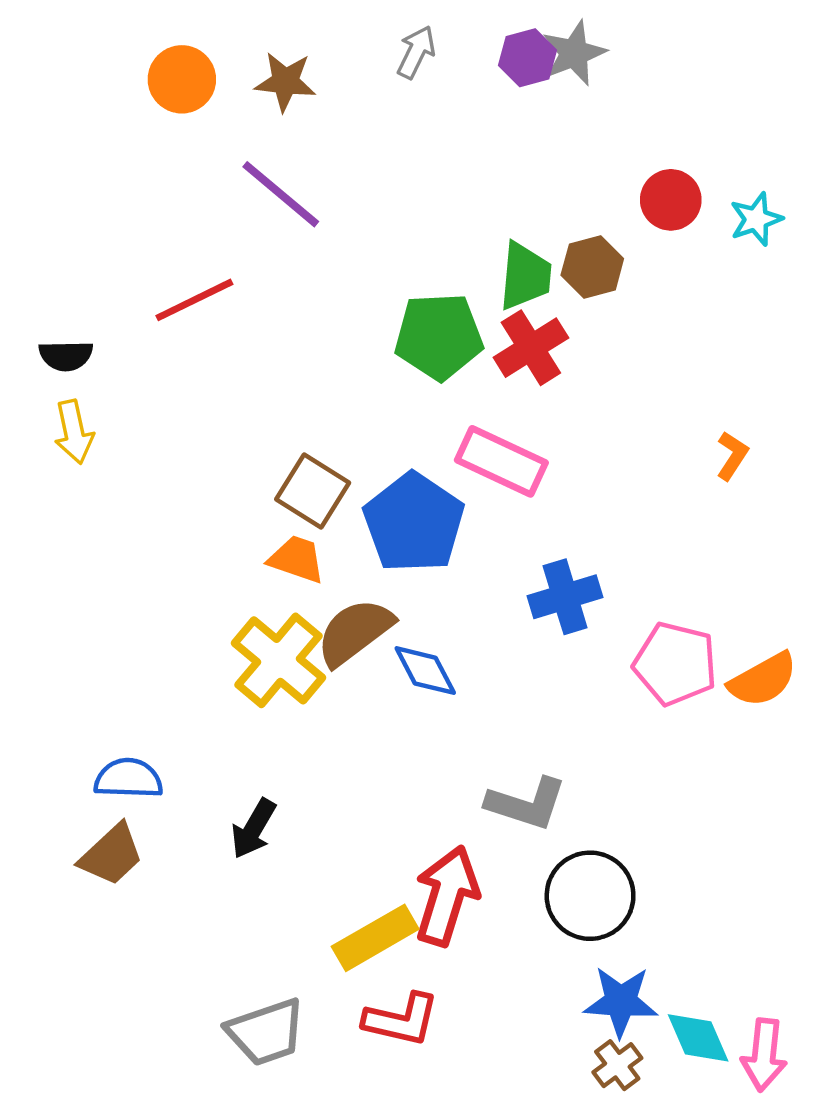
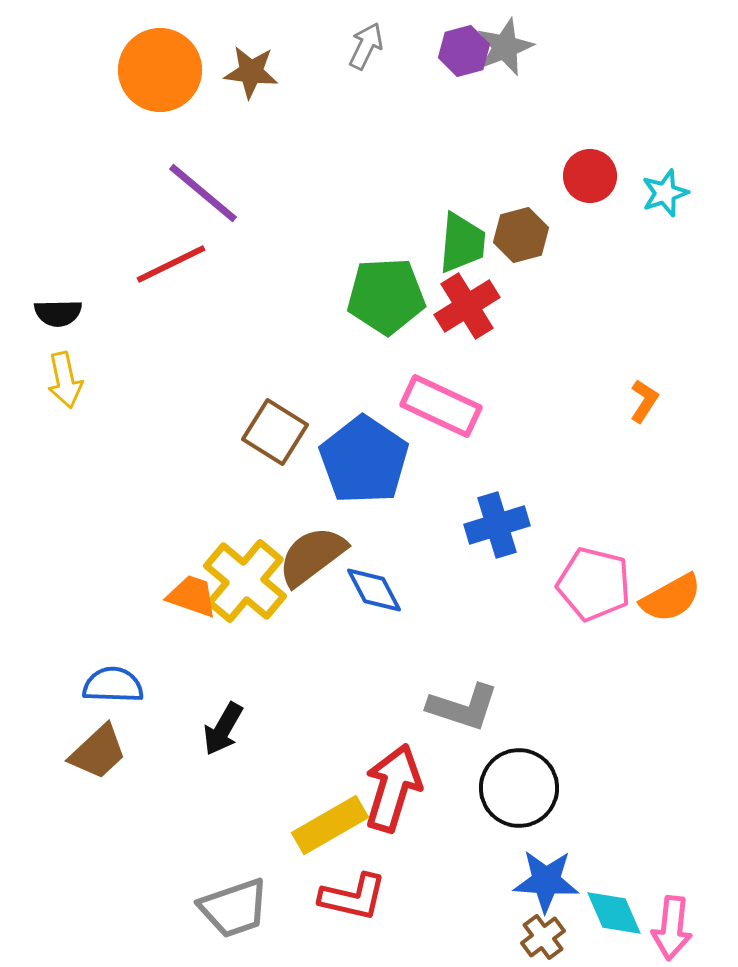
orange circle: (182, 79) -> (160, 70), size x1.4
purple line: (281, 194) -> (203, 193), moved
orange trapezoid: (297, 559) -> (192, 596), moved

